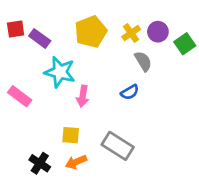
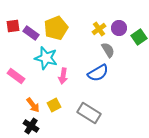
yellow pentagon: (91, 32) -> (56, 28), moved
blue semicircle: (130, 92) -> (98, 73), size x1.5
yellow square: (71, 135) -> (54, 105), turned -32
orange arrow: (76, 162) -> (33, 105), moved, turned -105

